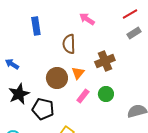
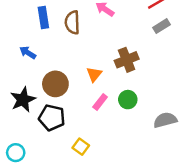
brown semicircle: (69, 44) -> (72, 22), moved
blue arrow: (12, 64) -> (28, 53), moved
brown circle: (57, 78) -> (55, 84), moved

